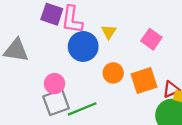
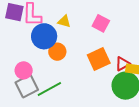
yellow triangle: (109, 32) -> (64, 21), turned -40
orange circle: (113, 73) -> (57, 52), moved

